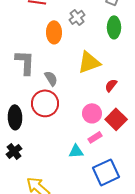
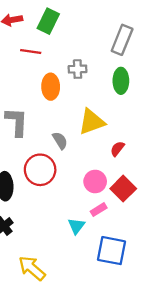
gray cross: (77, 17) -> (78, 69), turned 35
gray semicircle: (51, 78) -> (60, 141), moved
cyan triangle: (76, 151) -> (76, 226), turned -49
blue square: (106, 172) -> (112, 251), turned 36

